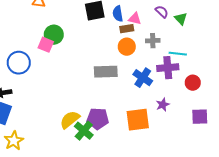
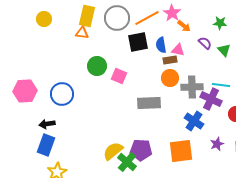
gray cross: (153, 41) -> (192, 87), moved, size x1.5
pink square: (46, 45) -> (119, 76), moved
purple cross: (168, 68) -> (211, 99), turned 30
blue cross: (143, 78) -> (194, 121), moved
purple star: (163, 105) -> (217, 144), moved

